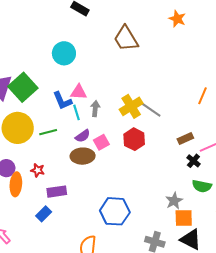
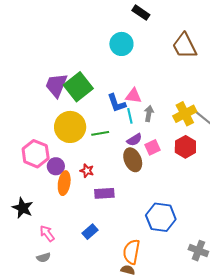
cyan circle: (64, 53) -> (121, 44), moved
brown ellipse: (83, 156) -> (133, 160), turned 65
blue rectangle: (44, 214) -> (90, 232), moved

